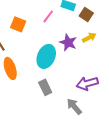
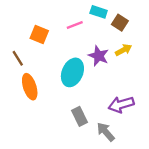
pink line: (48, 16) -> (75, 25), turned 32
gray rectangle: (45, 87) -> (80, 116), moved

